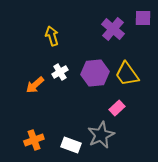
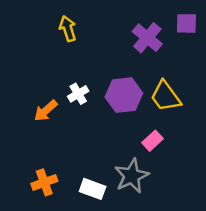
yellow arrow: (52, 36) -> (68, 29), moved

